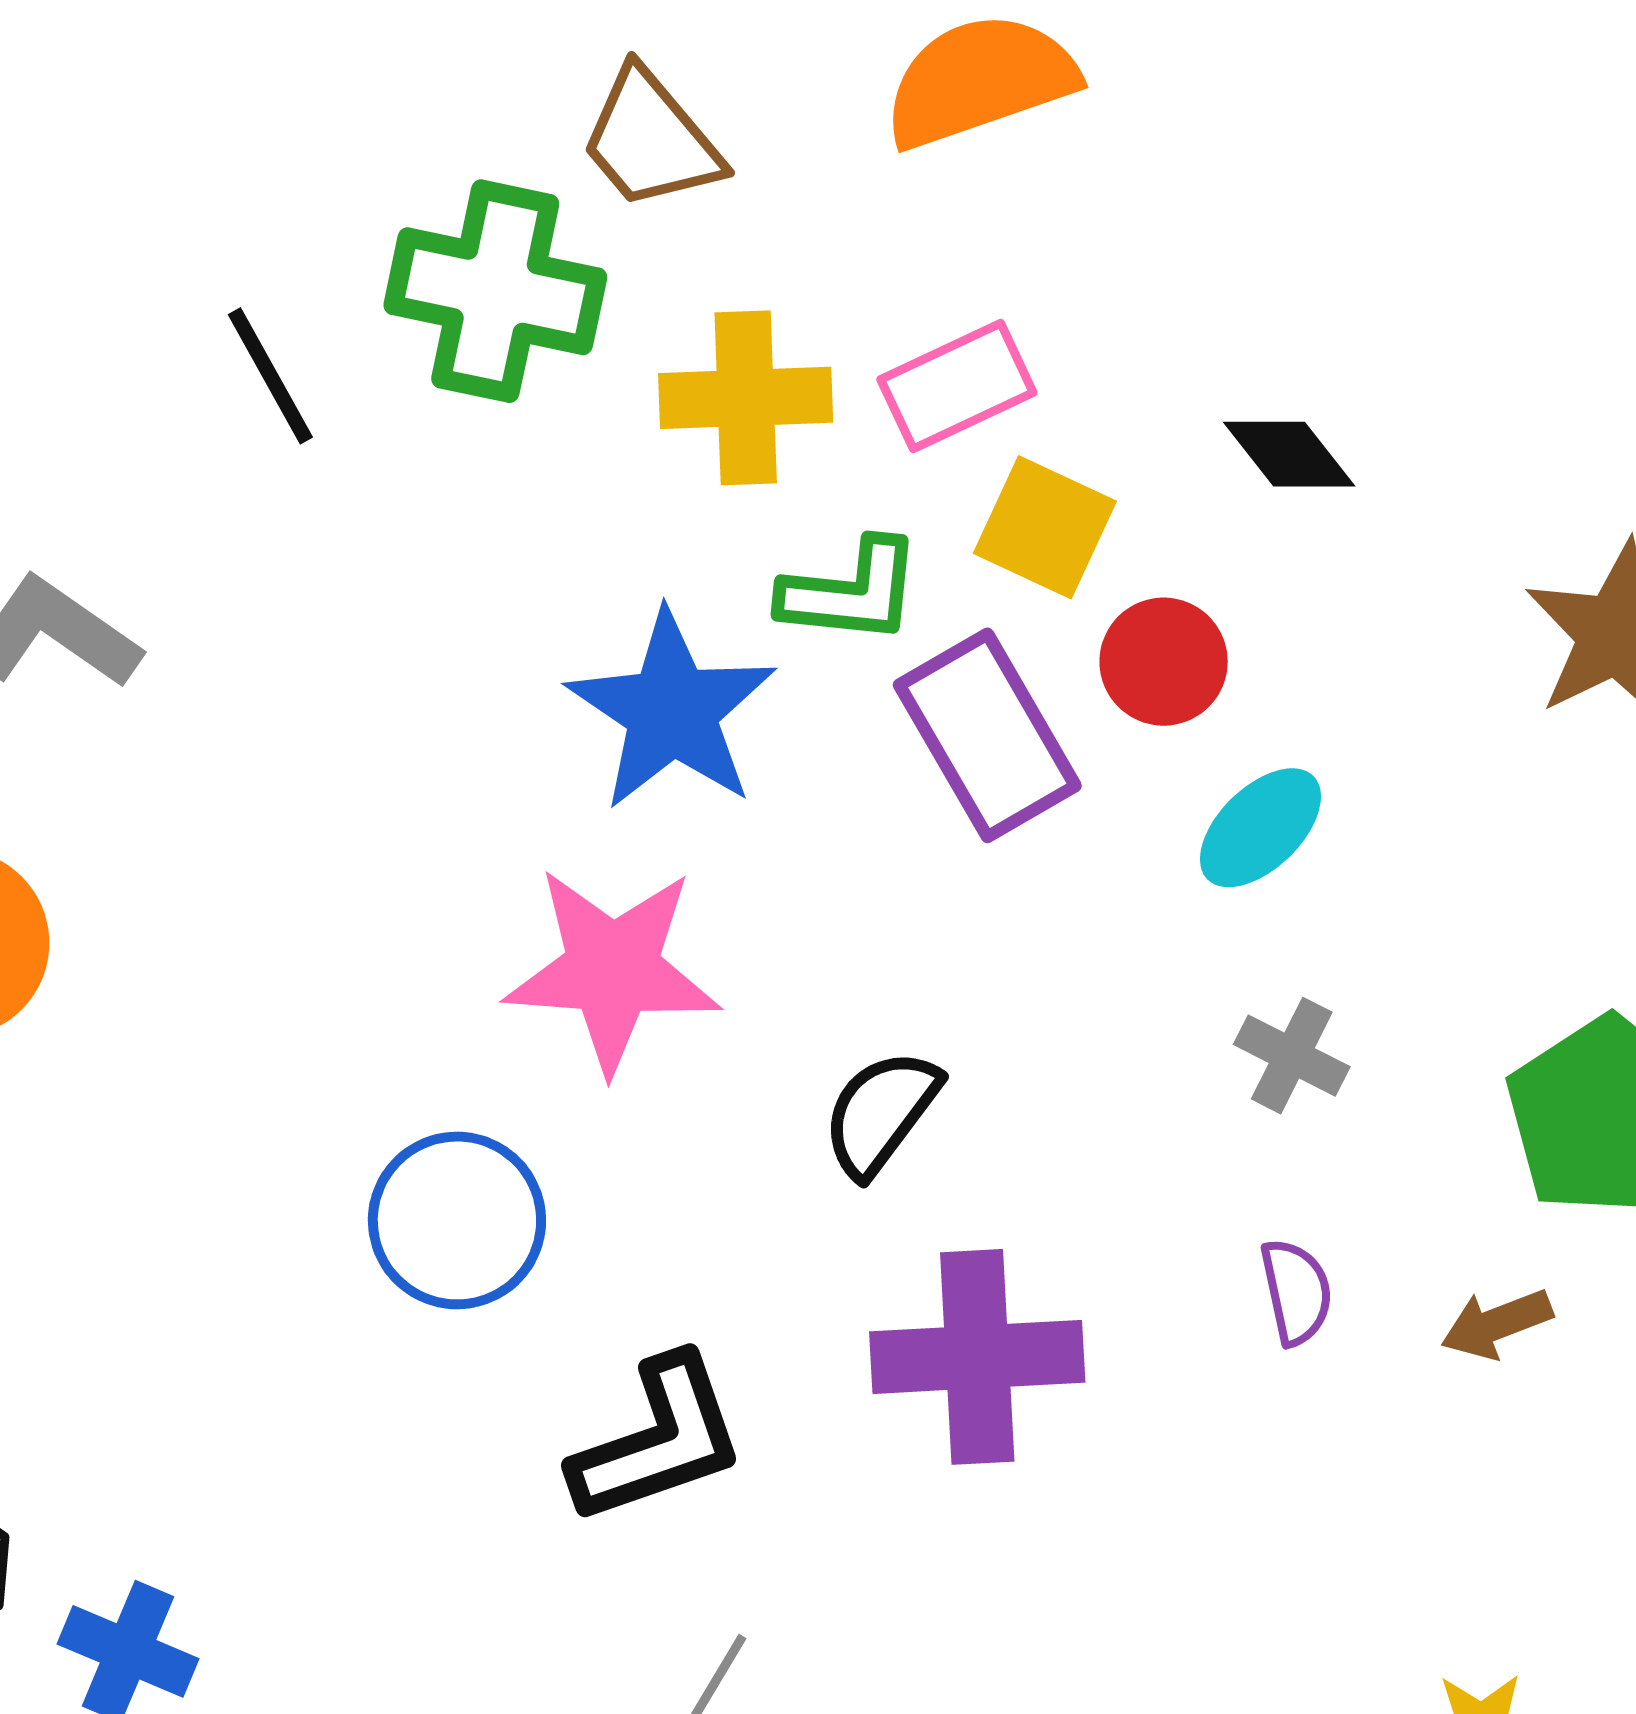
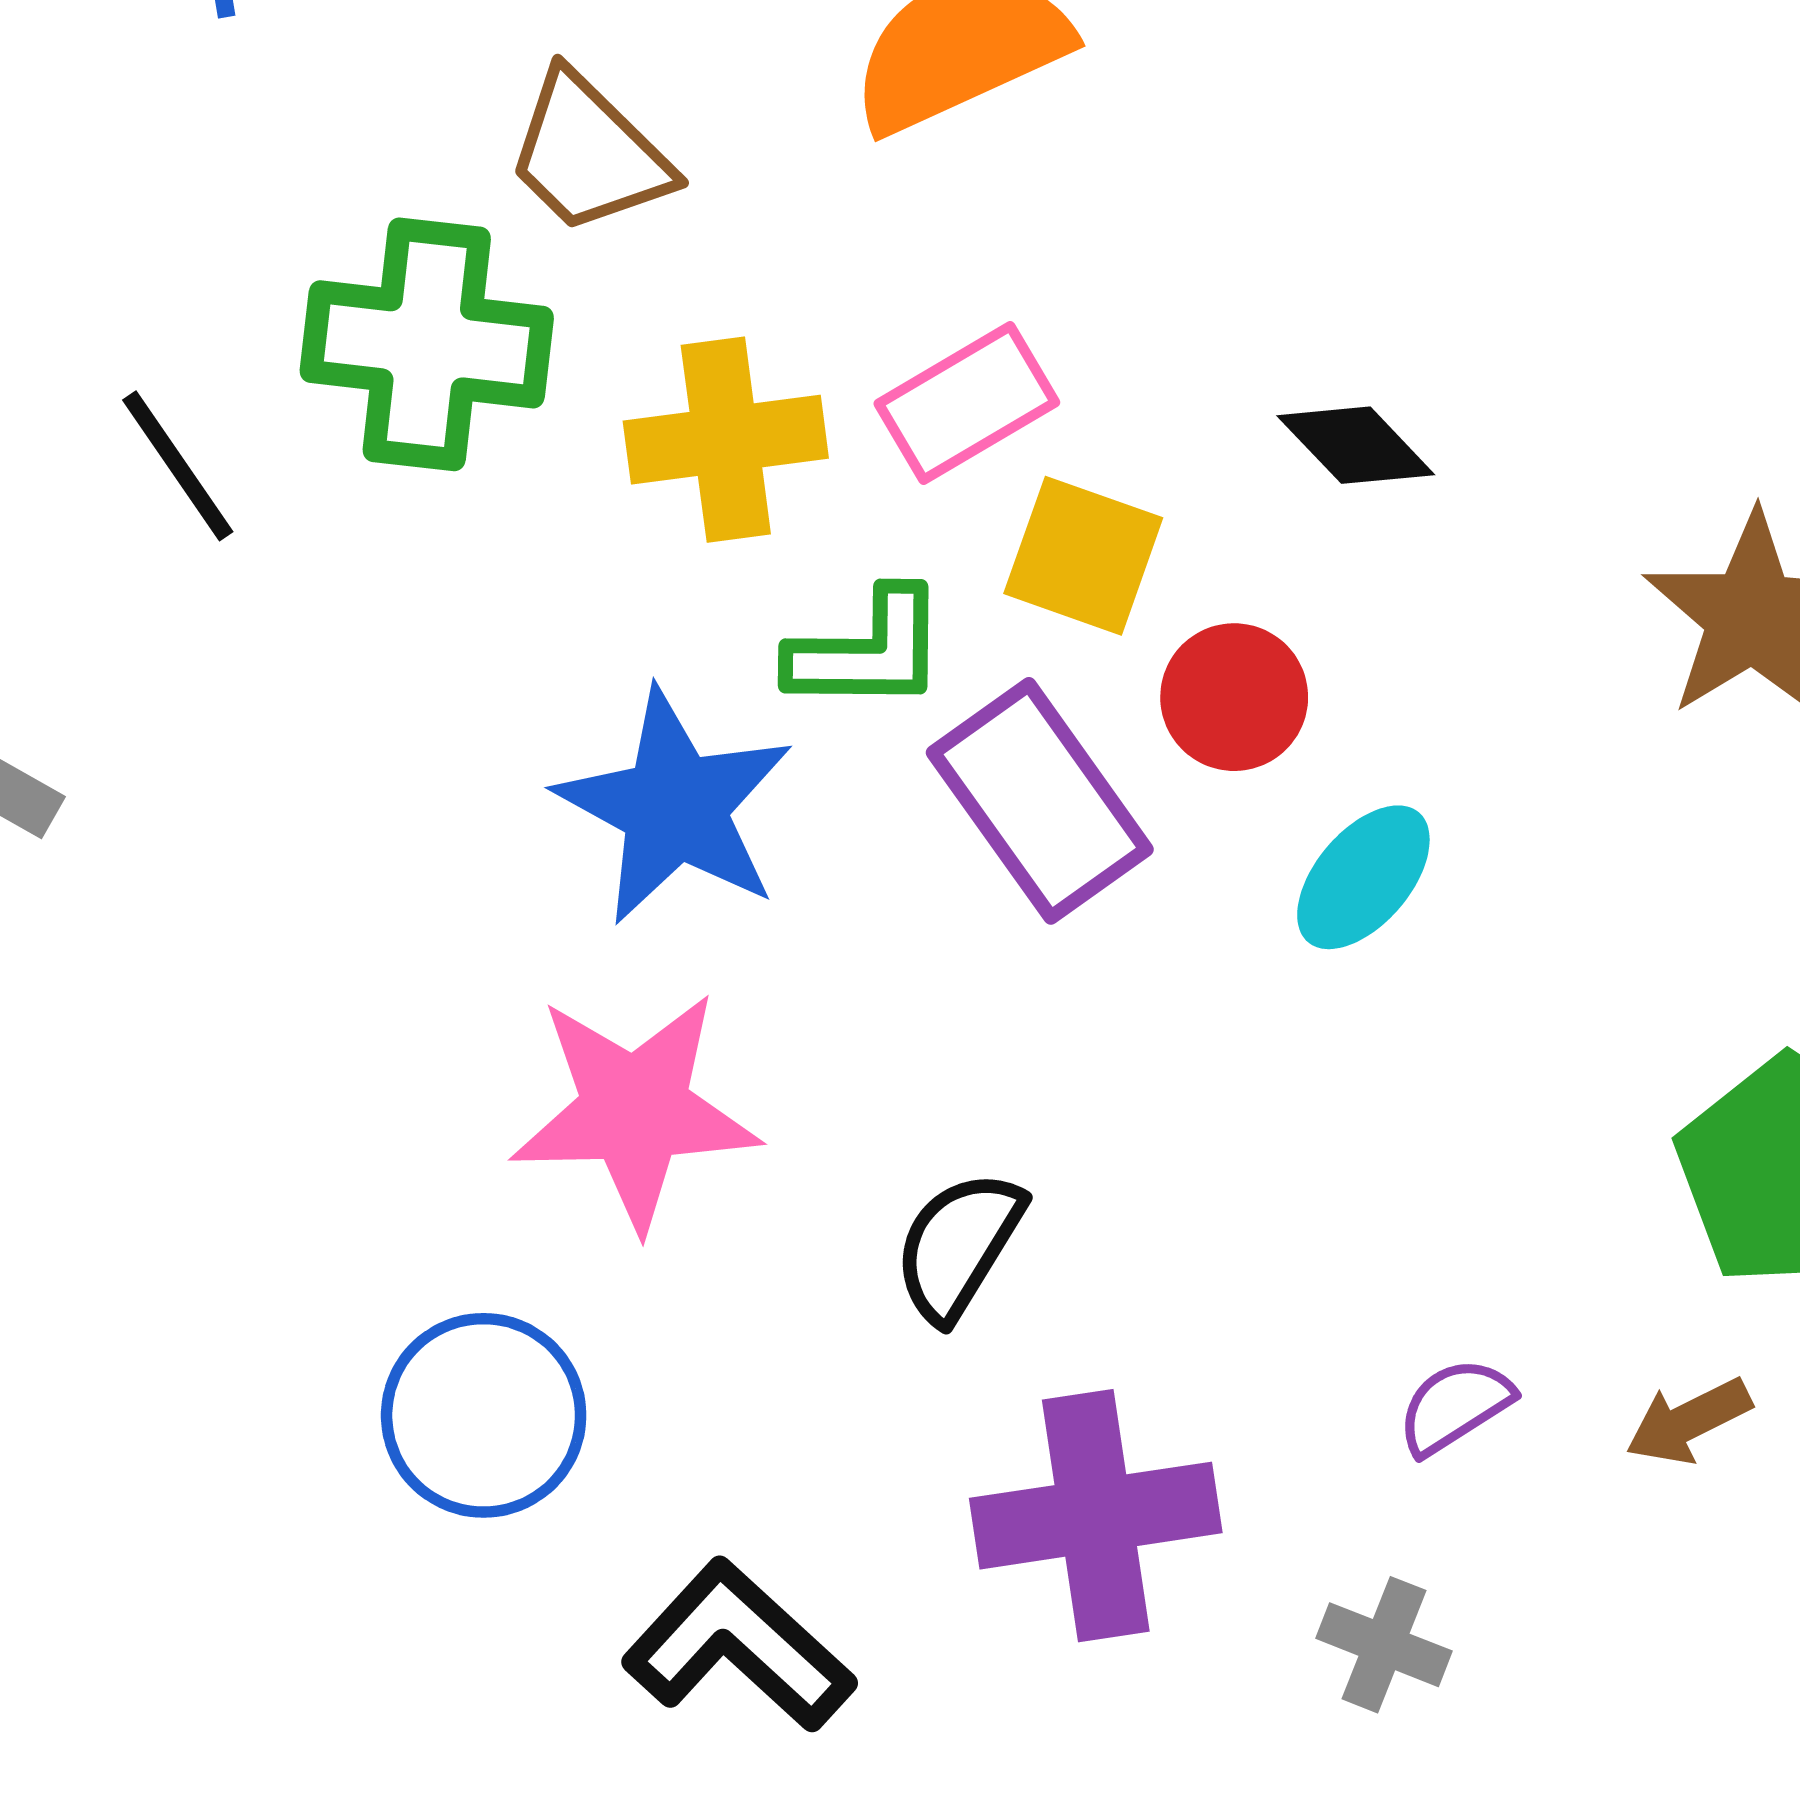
gray cross: (1292, 1056) -> (1384, 1645), moved
purple semicircle: (1296, 1292) -> (1455, 1406), turned -105
black L-shape: (658, 1440) -> (738, 1646), turned -113

